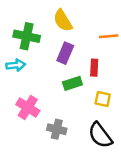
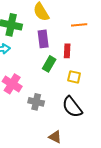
purple rectangle: (65, 53) -> (43, 39), turned -30
green rectangle: (72, 83) -> (49, 64), turned -42

